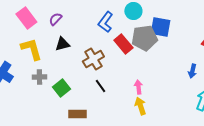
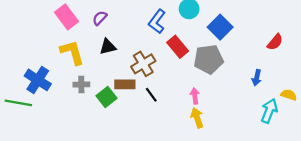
blue square: (160, 27) -> (220, 27), turned 35
gray pentagon: (144, 38) -> (209, 59), moved
brown rectangle: (77, 114) -> (125, 84), moved

